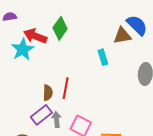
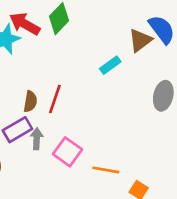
brown triangle: (122, 36) -> (140, 40), turned -36
cyan rectangle: (103, 57) -> (110, 65), turned 63

